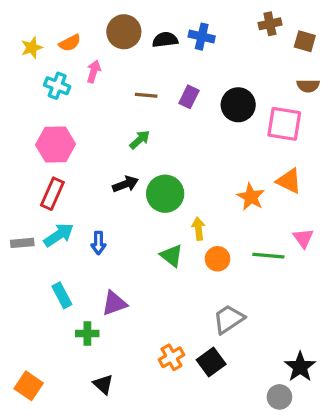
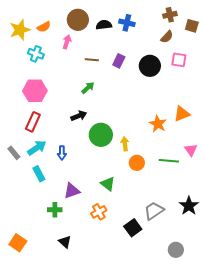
yellow star: (32, 48) -> (20, 30), size x1.5
pink arrow: (94, 71) -> (67, 42), moved
brown semicircle: (308, 86) -> (167, 37), moved, turned -48
pink square: (284, 124) -> (179, 60), moved, size x0.7
orange triangle: (289, 181) -> (182, 114), turned -48
green circle: (165, 194) -> (101, 135), moved
gray rectangle: (22, 243) -> (14, 153), turned 56
green triangle: (171, 256) -> (108, 184), moved
cyan rectangle: (62, 295) -> (39, 174), moved
gray trapezoid: (229, 319) -> (154, 211), moved
orange cross: (171, 357) -> (99, 212), moved
black star: (300, 367) -> (189, 206), moved

